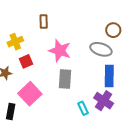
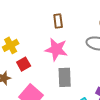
brown rectangle: (44, 21) -> (58, 21), moved

